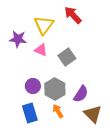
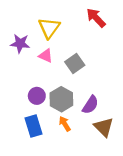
red arrow: (73, 15) -> (96, 18), moved

